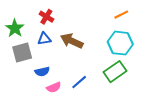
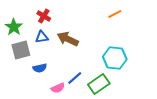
cyan hexagon: (120, 43) -> (115, 58), moved
green rectangle: (115, 72) -> (99, 84), moved
pink semicircle: (54, 87) -> (58, 88), moved

